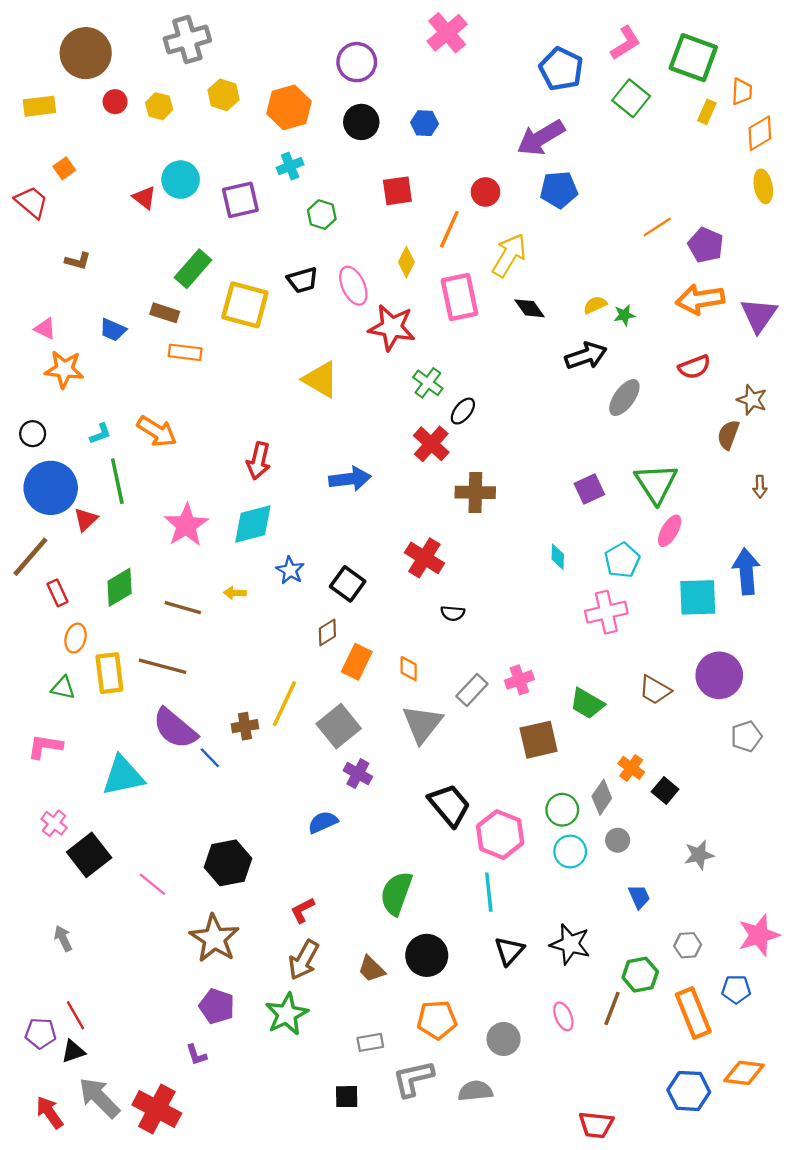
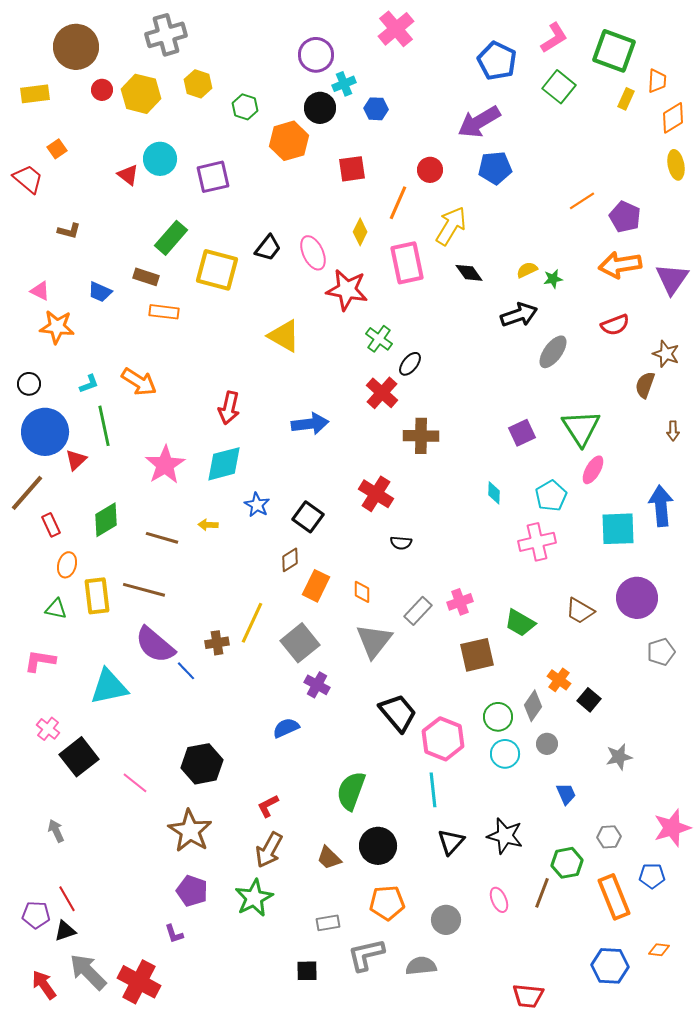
yellow hexagon: (159, 106) -> (141, 94), size x1.6
orange hexagon: (289, 107) -> (289, 141), moved
cyan cross: (290, 166) -> (344, 84), moved
green hexagon: (322, 215) -> (245, 107), moved
black trapezoid: (303, 280) -> (268, 248), turned -36
orange diamond: (744, 1073) -> (659, 950), size x0.6

